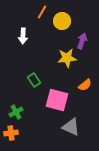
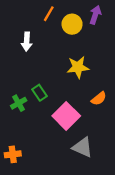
purple arrow: (82, 41) -> (95, 15), moved
pink square: (57, 100) -> (66, 116), turned 30
green cross: (16, 112) -> (19, 103), moved

